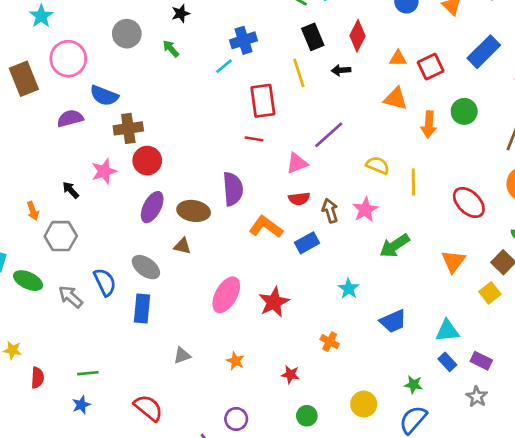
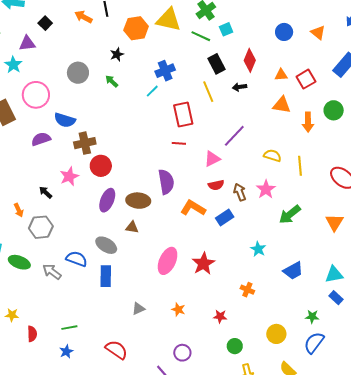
blue semicircle: (105, 282) -> (77, 259), turned -40

